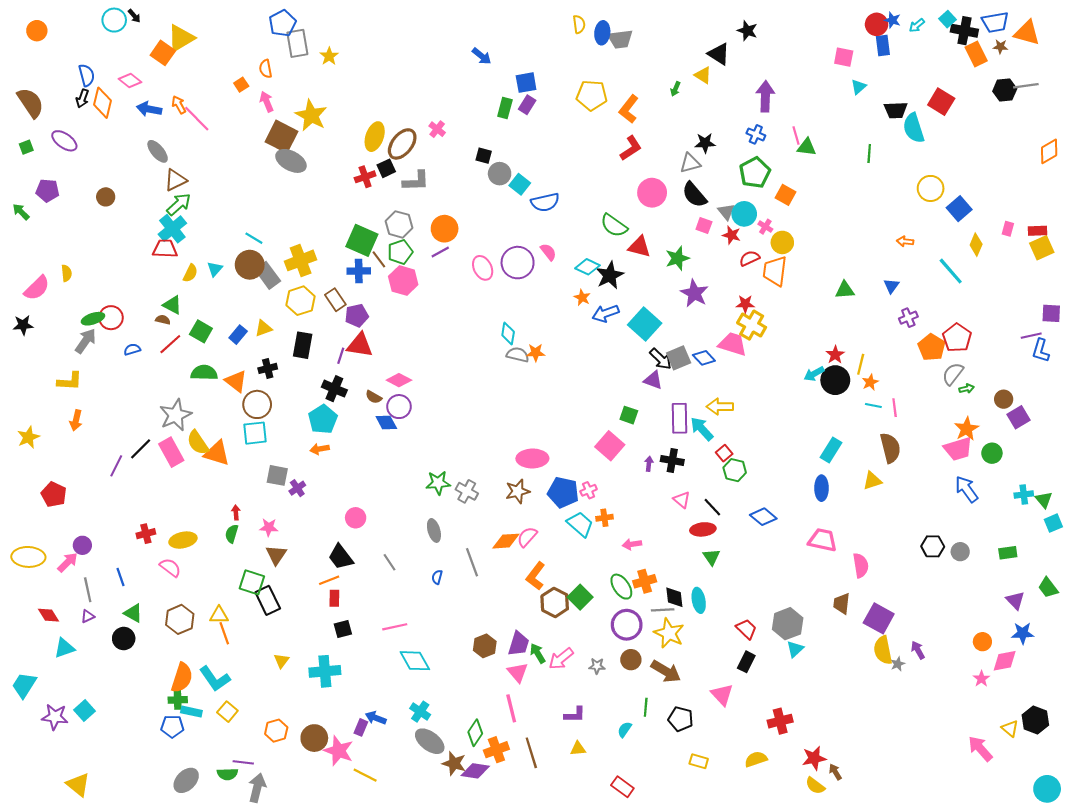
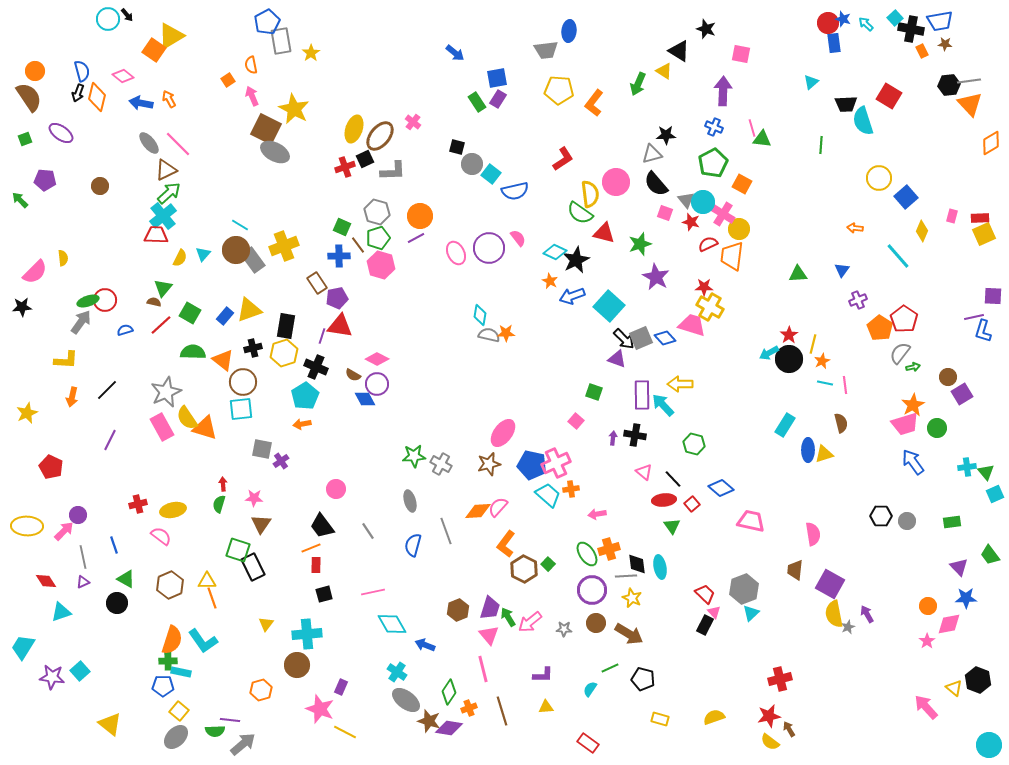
yellow semicircle: (579, 24) -> (590, 194), moved, size x1.5
cyan arrow: (917, 25) -> (866, 24), turned 84
orange circle: (37, 31) -> (35, 71), moved
orange triangle: (1027, 33) -> (970, 104), moved, turned 32
gray trapezoid: (620, 39) -> (546, 50), moved
orange rectangle: (976, 54) -> (922, 51), size x0.6
pink square: (844, 57) -> (741, 54), moved
green arrow: (675, 89) -> (638, 84), size x1.6
green rectangle: (505, 108) -> (477, 102), turned -48
pink line: (197, 119) -> (178, 144), moved
red L-shape: (631, 148) -> (563, 159), moved
pink cross: (765, 227) -> (723, 214), size x1.6
green square: (362, 240) -> (342, 227), size x0.6
yellow hexagon: (301, 301) -> (284, 353), moved
green triangle: (172, 305) -> (163, 288), turned 42
yellow triangle: (263, 328) -> (249, 310), size x1.5
pink square: (610, 446) -> (576, 421), size x0.6
brown semicircle: (890, 448) -> (841, 423), size x0.7
black line: (141, 449) -> (107, 390), moved
red square: (724, 453) -> (692, 504), moved
pink ellipse: (532, 458) -> (503, 433), turned -52
blue ellipse: (821, 488) -> (808, 450), moved
pink cross: (589, 490) -> (556, 463), size x1.8
pink trapezoid: (823, 540) -> (751, 521), moved
blue semicircle: (437, 577) -> (413, 545), size x1.6
green square: (580, 597) -> (548, 564), size x0.6
yellow star: (669, 633) -> (632, 598), size x0.7
pink triangle: (722, 695) -> (714, 612), moved, size x0.6
green line: (646, 707) -> (610, 668), turned 60
yellow square: (227, 712) -> (179, 711), moved
blue arrow: (376, 718) -> (425, 645), moved
red cross: (780, 721) -> (780, 679), moved
brown circle: (314, 738) -> (297, 665), moved
orange cross: (496, 750) -> (469, 708), size x0.7
yellow triangle: (78, 785) -> (110, 724), moved
gray arrow: (257, 788) -> (243, 744), turned 36

